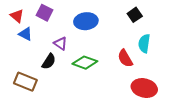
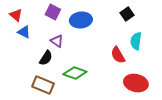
purple square: (45, 13) -> (53, 12), moved
green diamond: (85, 63) -> (75, 73), moved
brown rectangle: (25, 82) -> (43, 85), moved

